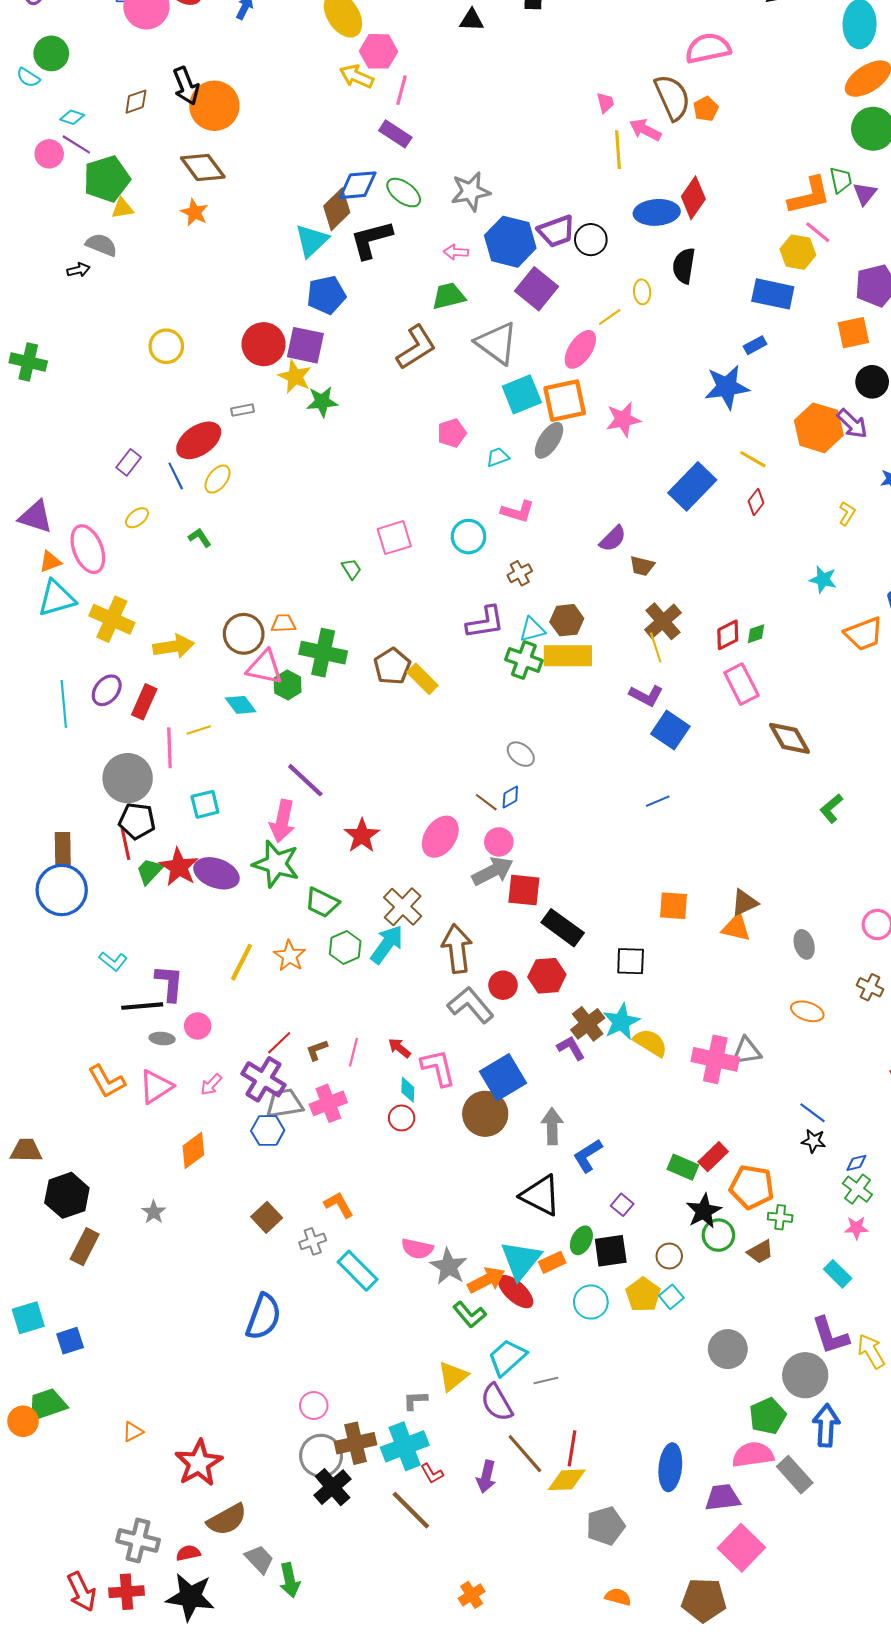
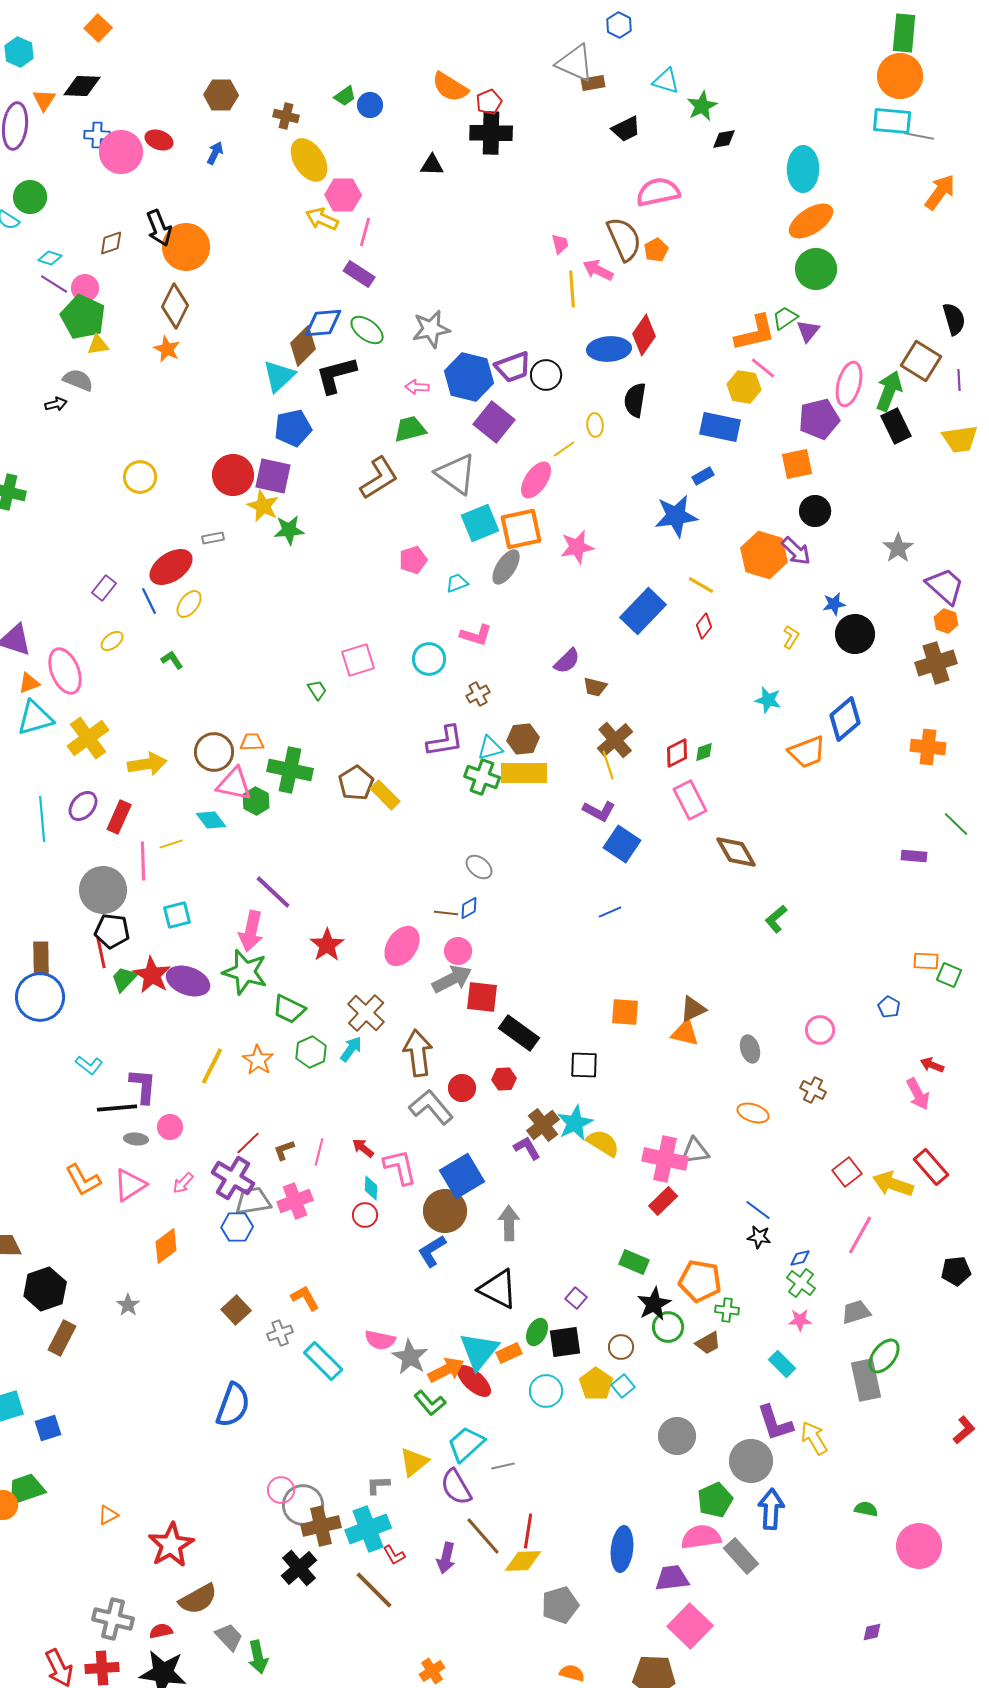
pink circle: (49, 154) -> (85, 288), moved
brown diamond: (203, 167) -> (175, 306), turned 63
green pentagon: (107, 179) -> (83, 317), turned -30
green trapezoid: (841, 180) -> (785, 318), turned -112
yellow cross: (112, 619) -> (88, 738), turned 30
brown line: (486, 802) -> (446, 913), turned -30
cyan arrow: (387, 944) -> (351, 1049), size x0.7
red hexagon: (547, 976) -> (504, 1079), size x0.7
blue L-shape: (588, 1156) -> (432, 1251), moved
red rectangle: (713, 1157) -> (663, 1201), moved
gray circle: (321, 1456) -> (303, 1505), moved

